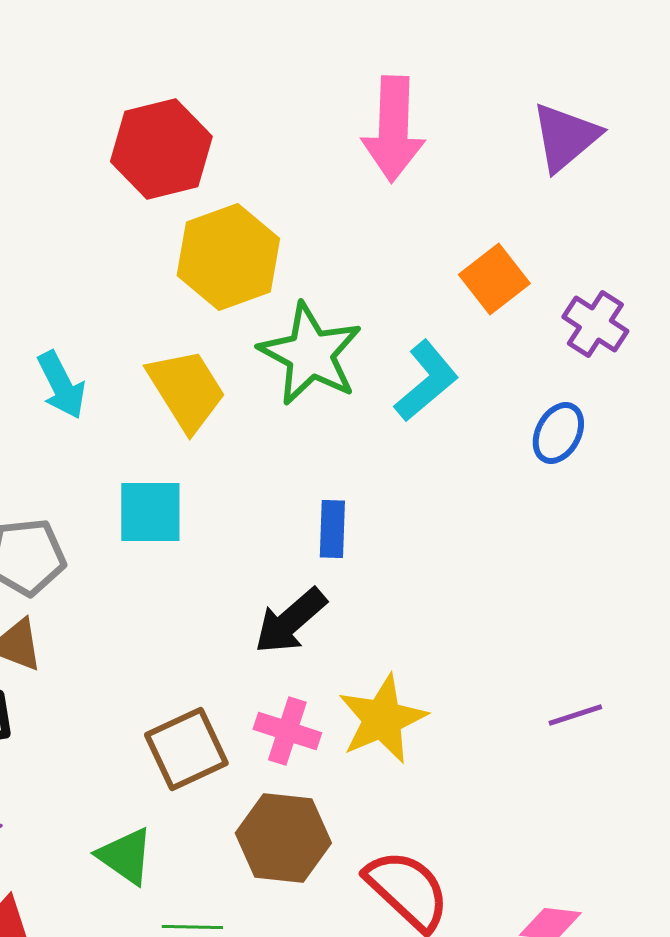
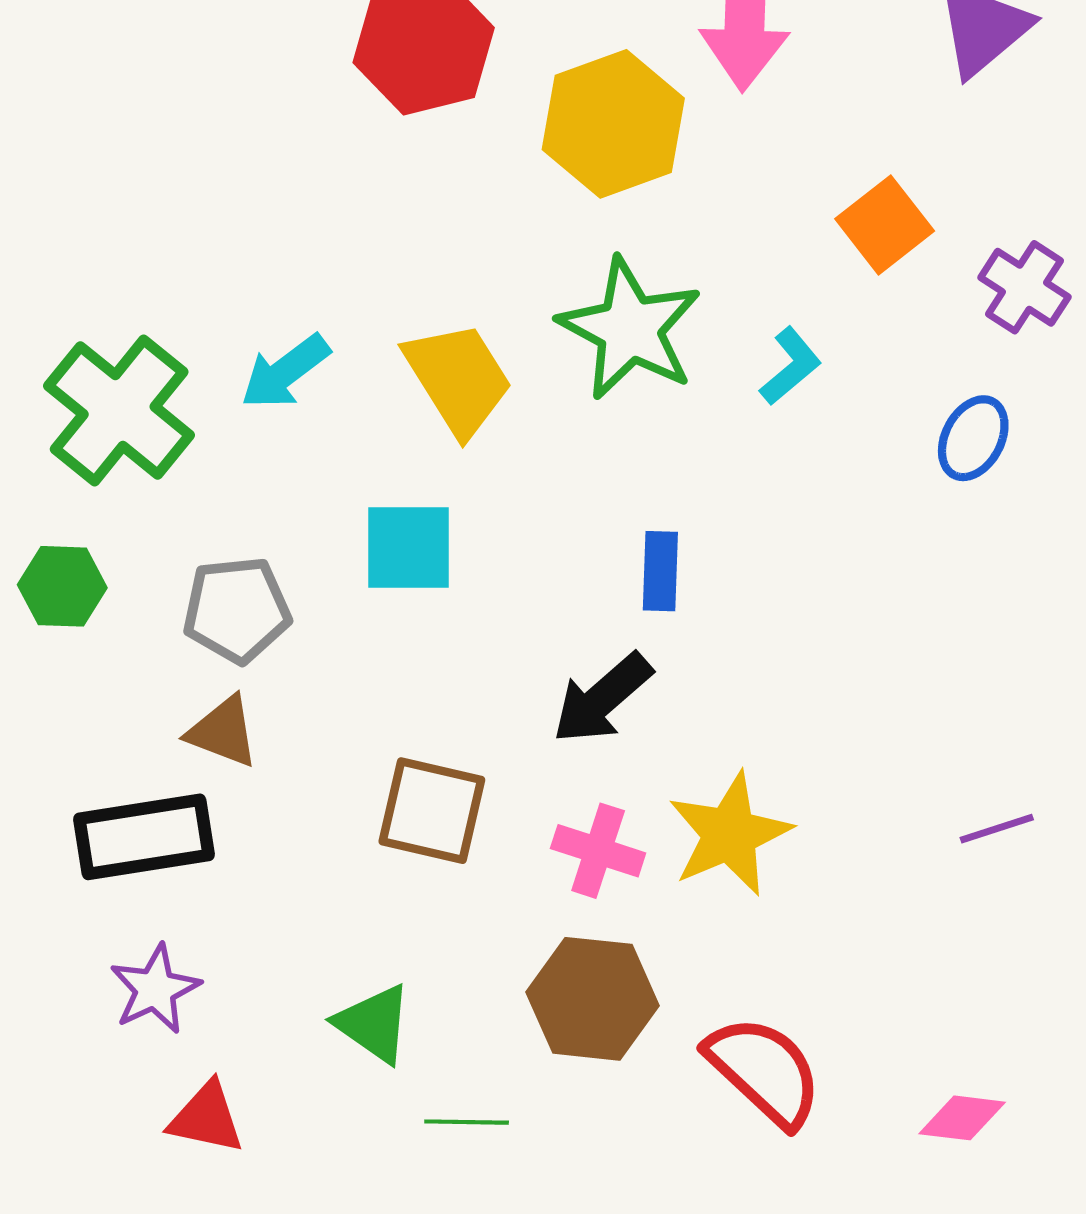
yellow hexagon: (228, 257) -> (613, 124), moved
cyan L-shape: (426, 381) -> (790, 366), size x0.7
cyan arrow: (61, 385) -> (285, 372), turned 80
brown square: (186, 749) -> (432, 811), moved, turned 38

